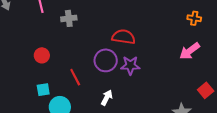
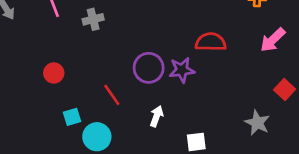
red semicircle: (124, 37) -> (211, 42), moved
pink arrow: (190, 51) -> (273, 40), moved
red circle: (42, 55) -> (54, 73), moved

